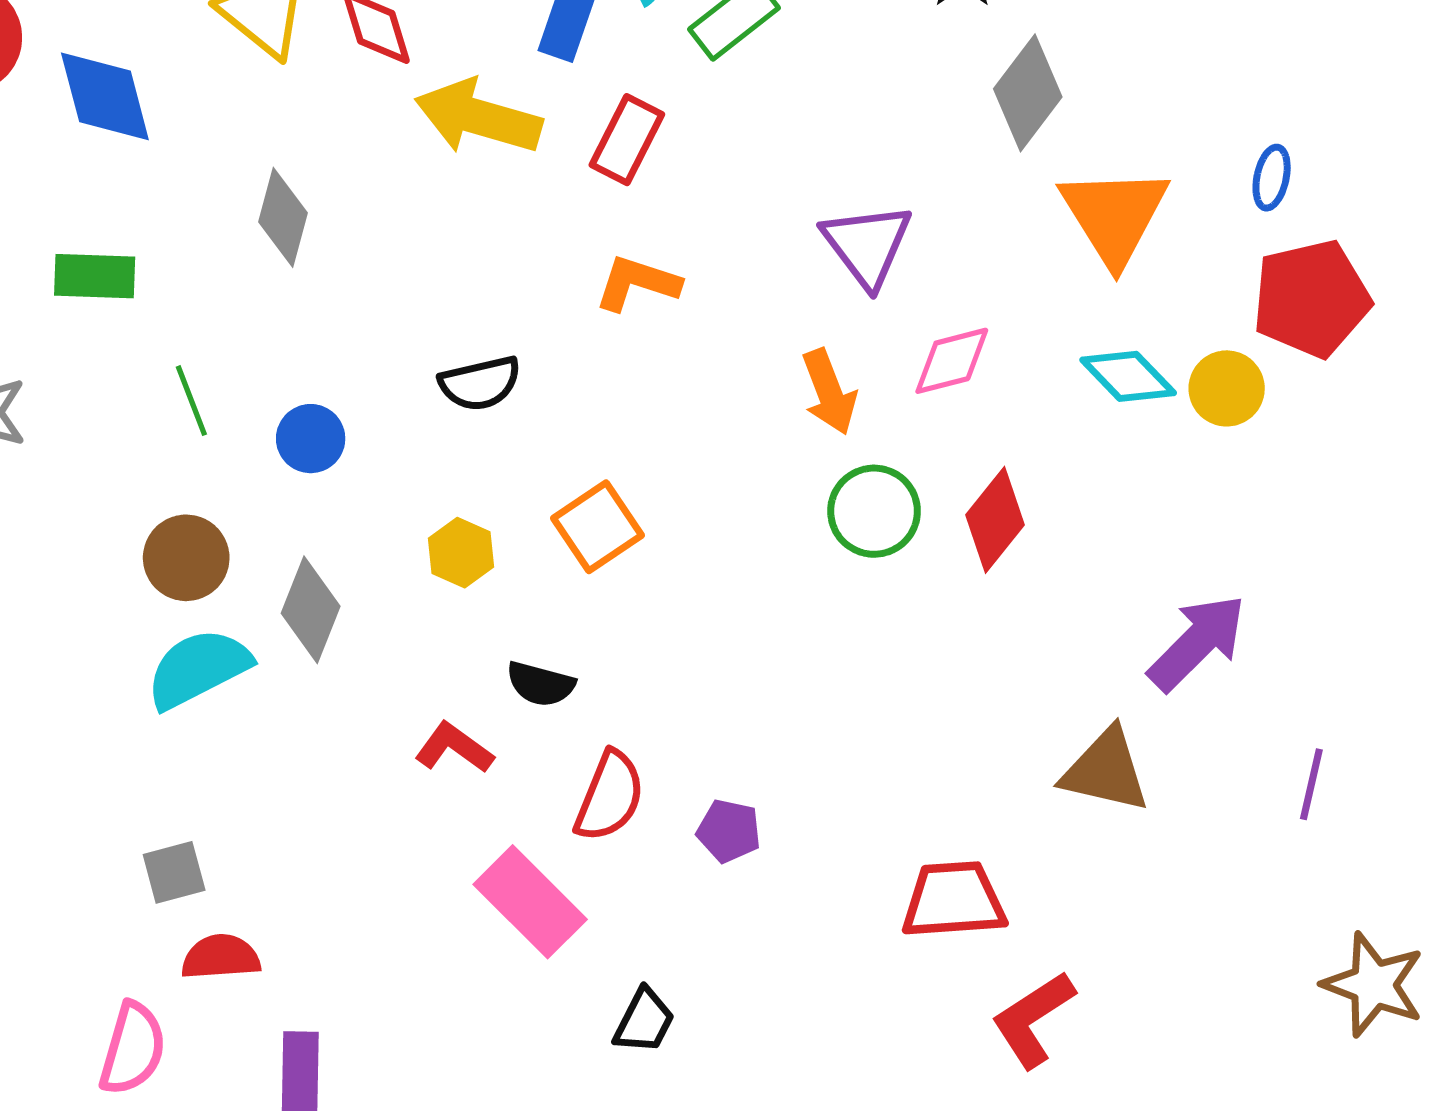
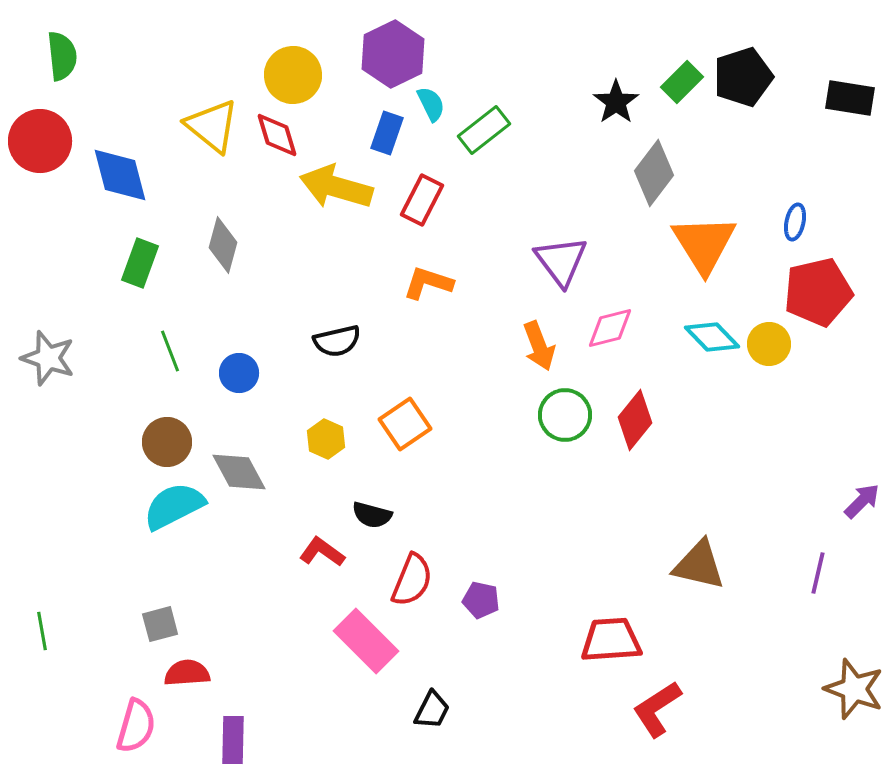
green rectangle: (95, 276) -> (140, 263), moved, turned -72
gray diamond: (311, 610) -> (239, 472), turned -50
purple arrow: (1197, 643) -> (862, 501), moved, size x0.6

